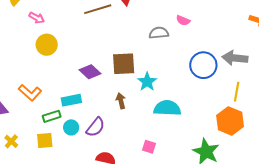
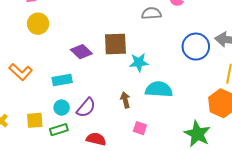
cyan star: (147, 82) -> (139, 62), turned 30
brown arrow: (121, 101) -> (125, 100), moved
green rectangle: (52, 116) -> (59, 130), moved

